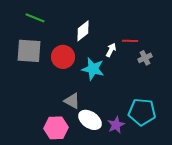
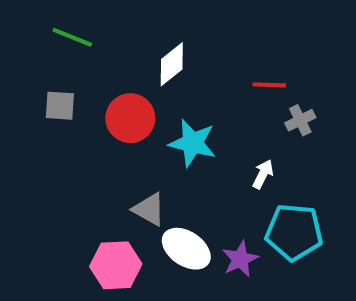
white arrow: (111, 50) -> (263, 174), moved
gray square: (29, 51) -> (60, 106), size x0.6

